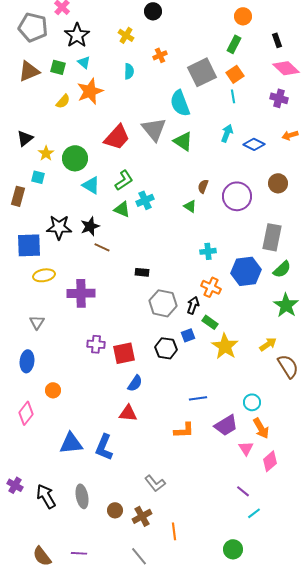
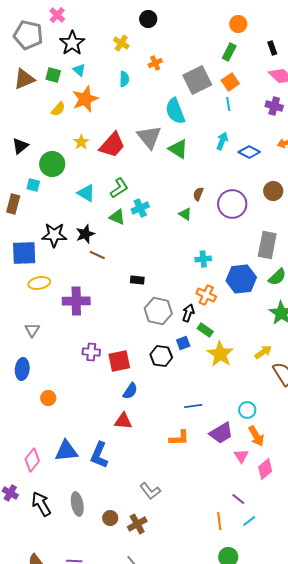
yellow star: (46, 153) -> (81, 142), moved
green circle: (75, 158) -> (52, 164), moved
pink diamond: (26, 413) -> (32, 460), moved
orange line: (174, 531) -> (219, 521), moved

